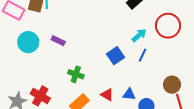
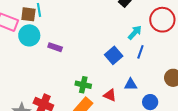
cyan circle: (28, 42) -> (29, 35), moved
green cross: (76, 74) -> (83, 85), moved
blue triangle: (129, 94) -> (131, 84), moved

